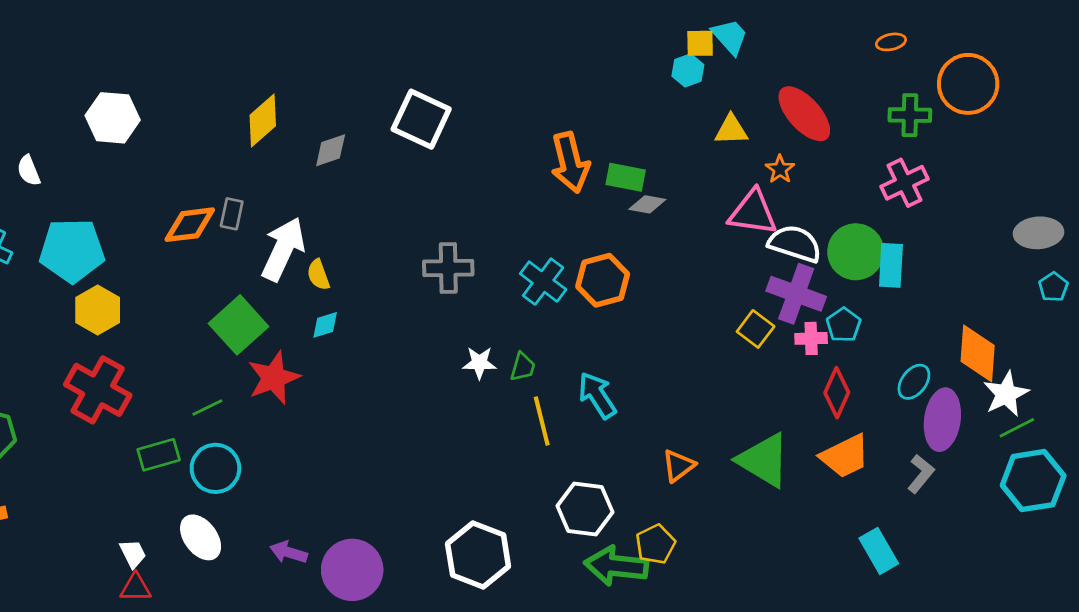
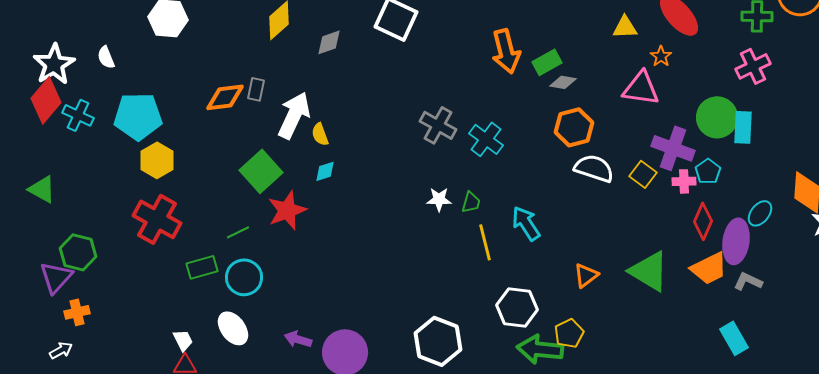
green rectangle: (626, 177) -> (547, 62), turned -40
white semicircle: (795, 244) -> (594, 168), moved
gray cross: (448, 268) -> (438, 125), moved, turned 30
orange hexagon: (603, 280) -> (574, 127), moved
purple ellipse: (942, 420) -> (736, 241), moved
gray L-shape: (921, 474) -> (748, 281), moved, turned -104

